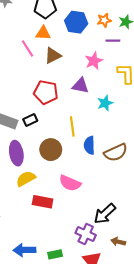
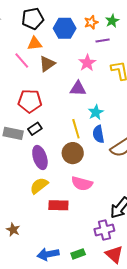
red pentagon: (46, 92) -> (30, 101), moved
cyan star: (105, 103) -> (96, 112), moved
blue semicircle: (89, 145) -> (98, 134), moved
brown circle: (51, 150) -> (73, 153), moved
purple ellipse: (16, 153) -> (40, 157), moved
purple cross: (86, 234) -> (104, 230), turned -30

